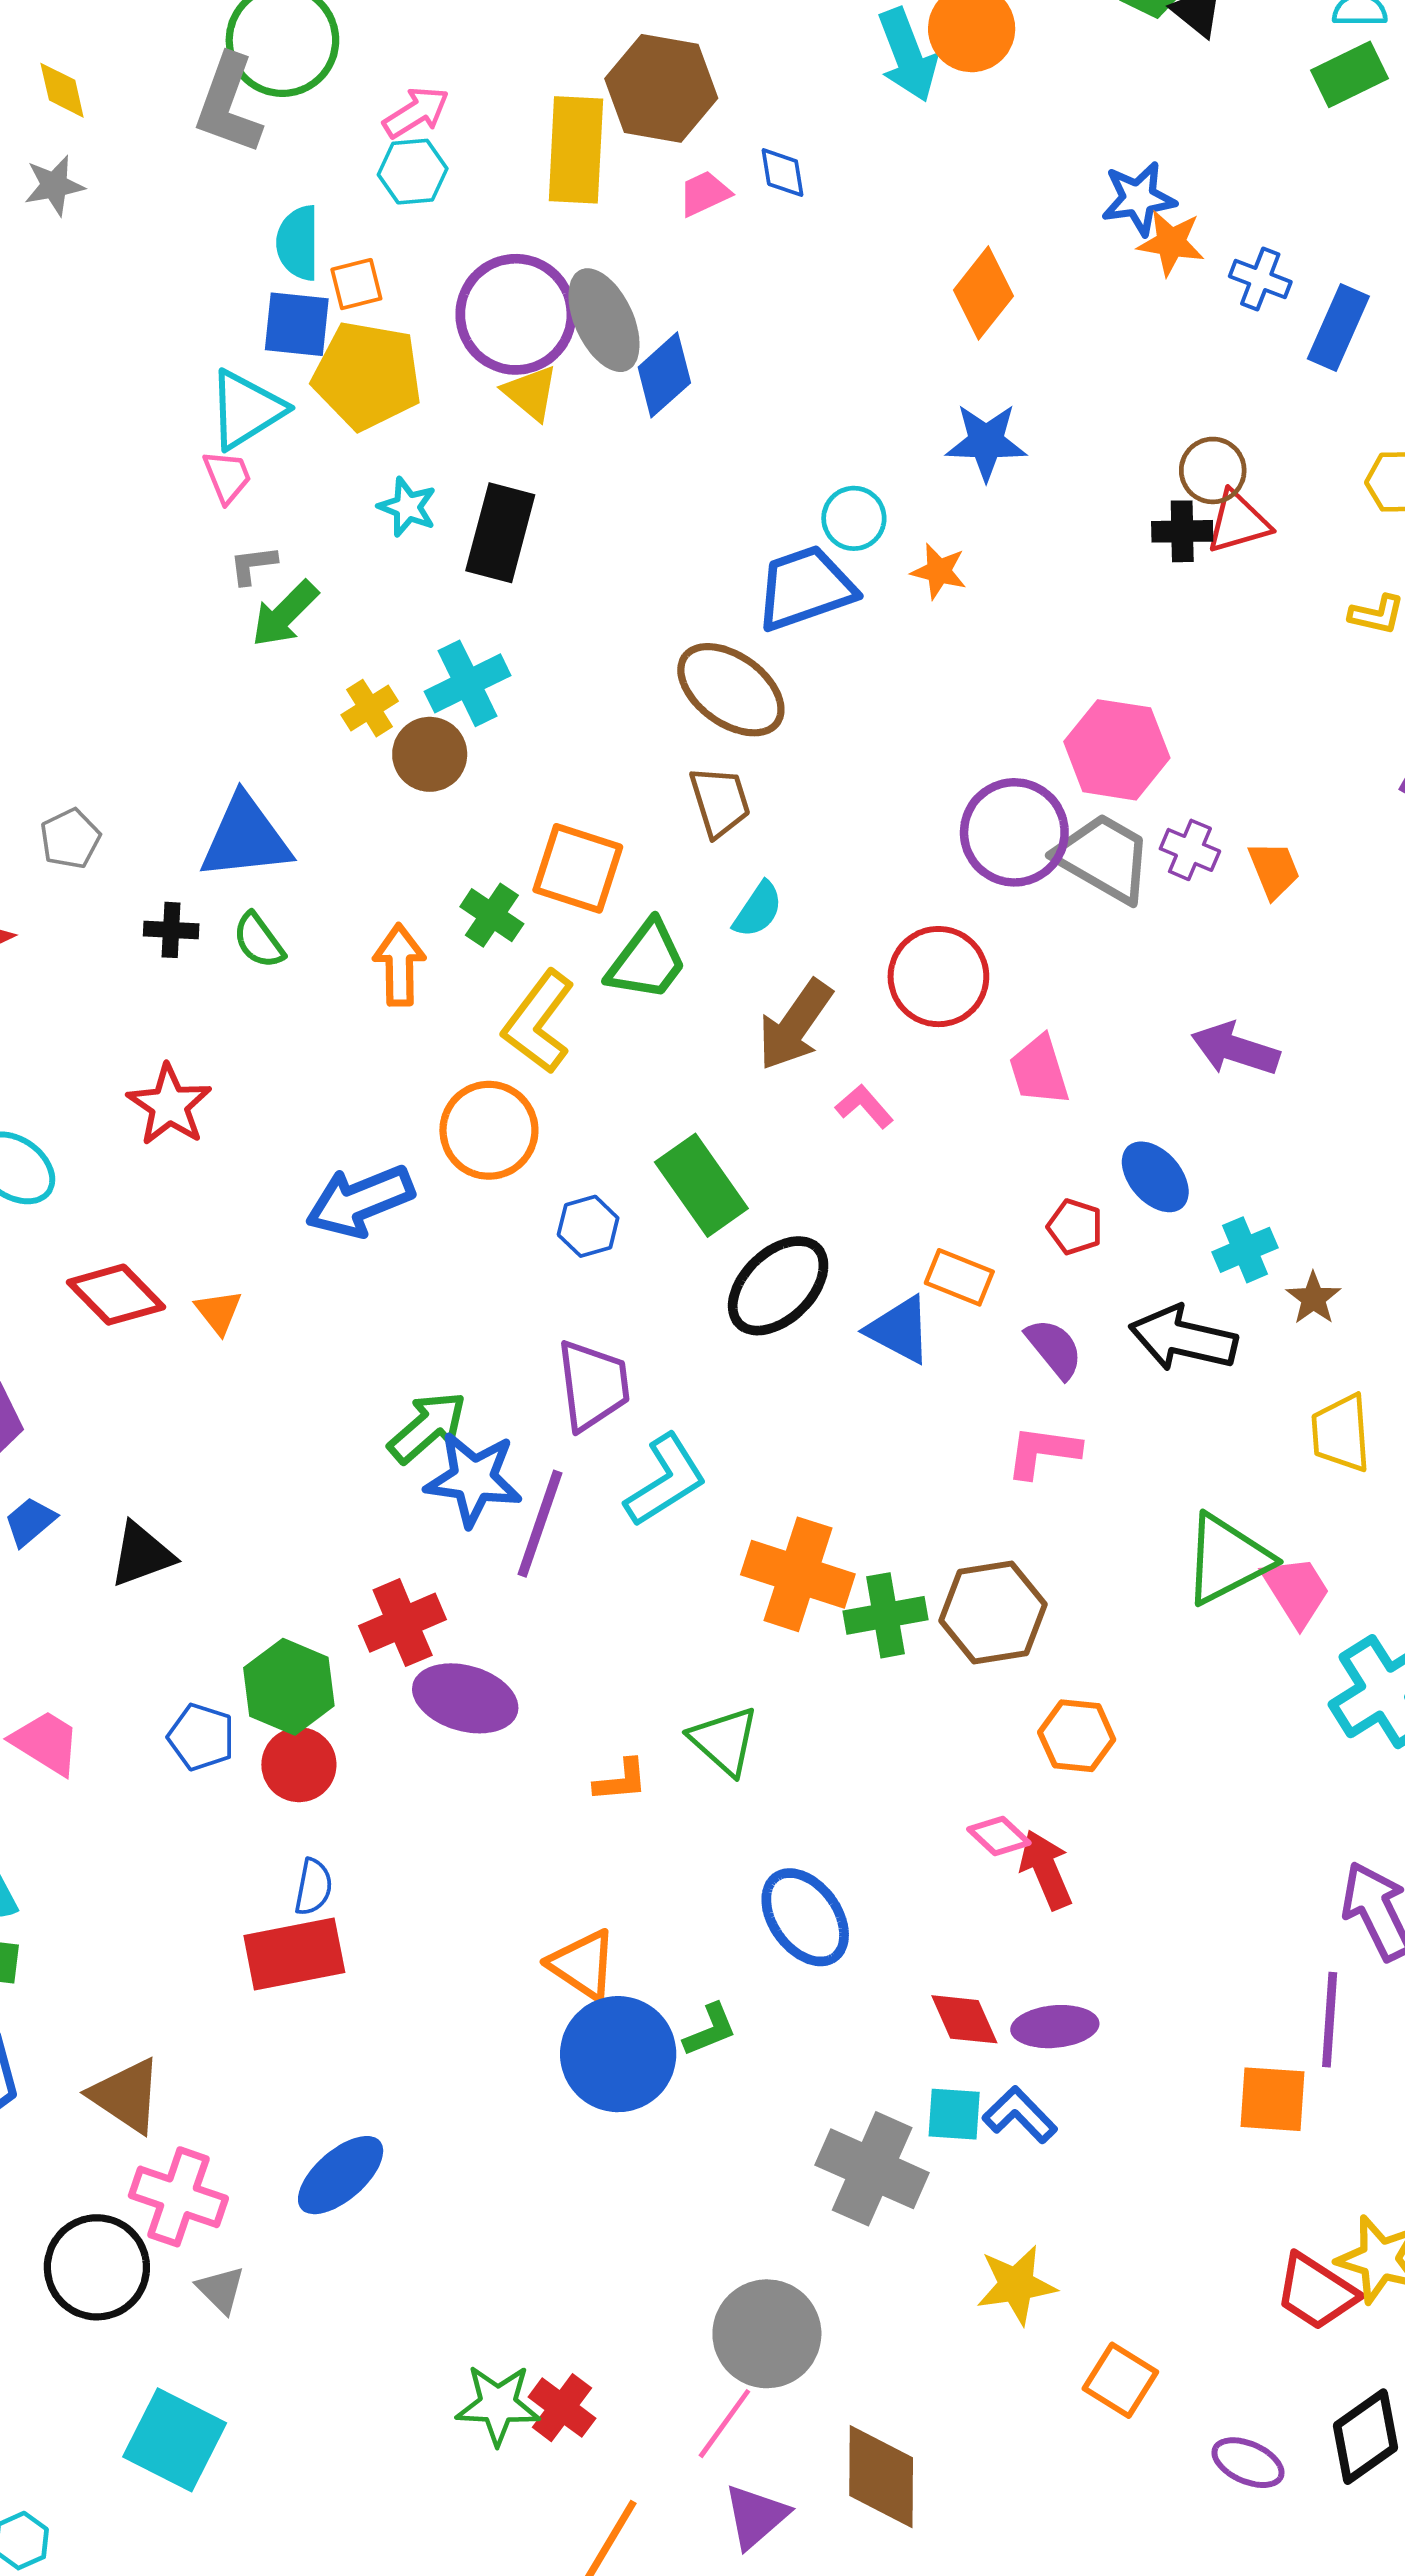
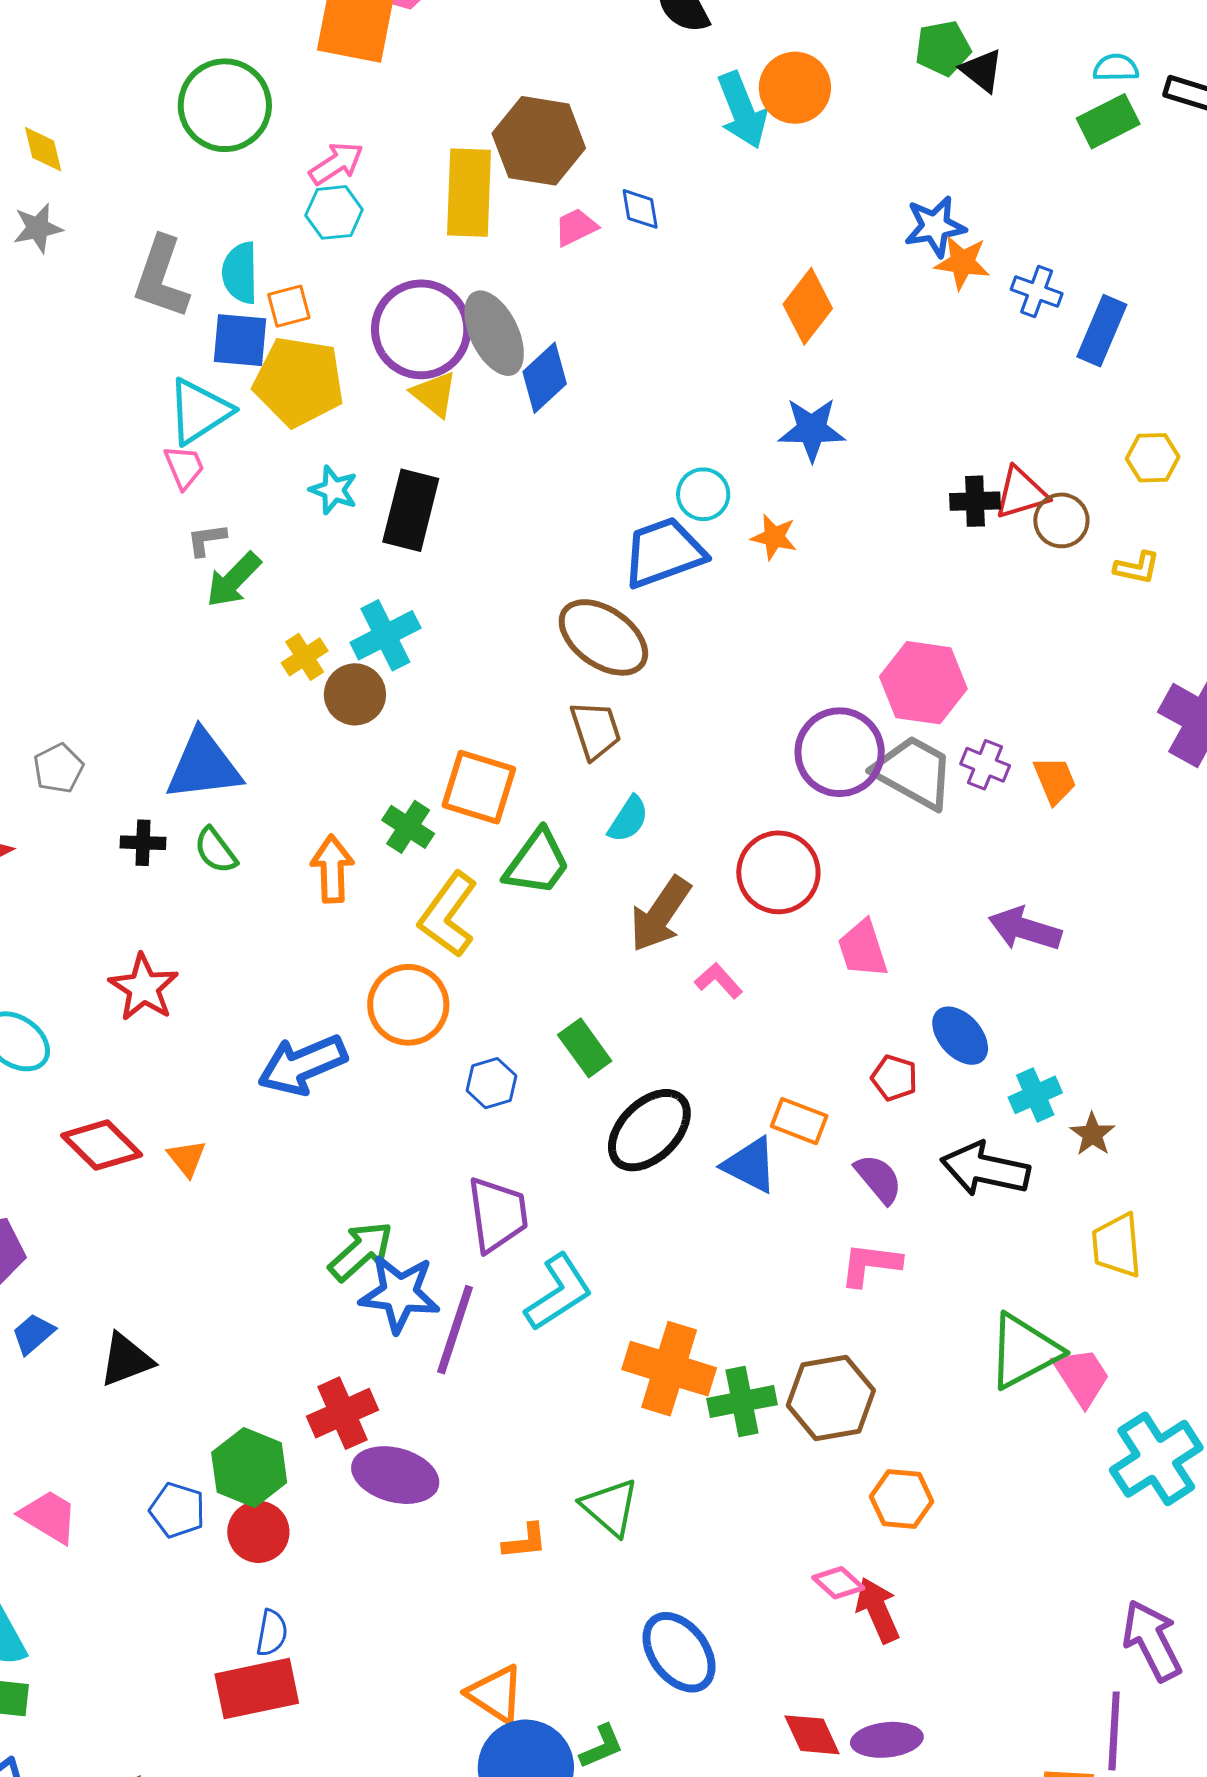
gray L-shape: (228, 104) -> (161, 277), moved
brown circle: (1213, 470) -> (1061, 520), moved
green rectangle: (701, 1185) -> (585, 1048), size x0.7

